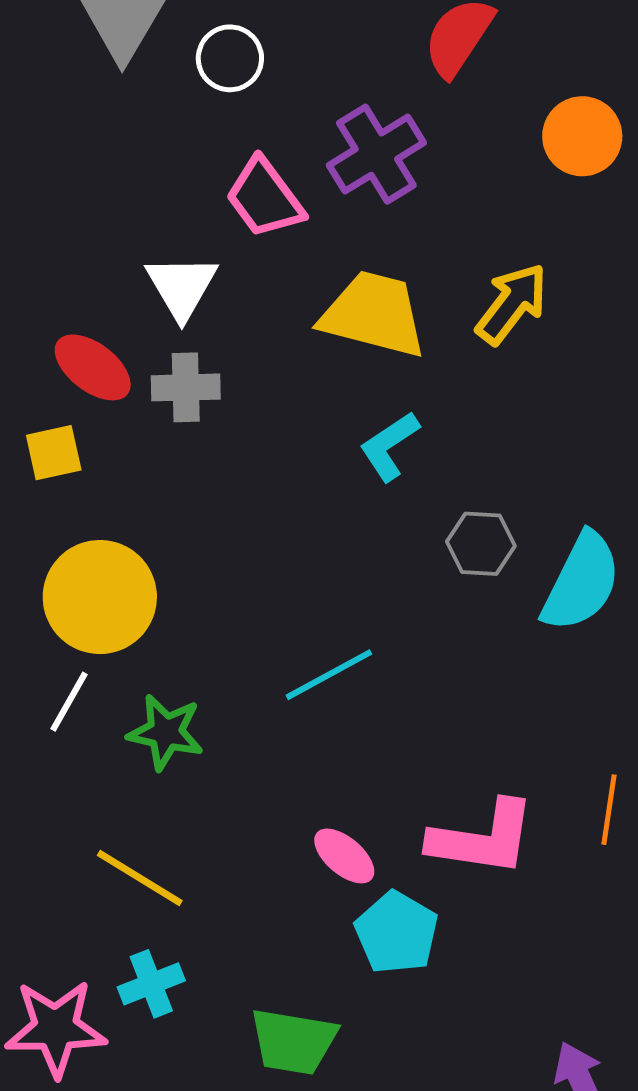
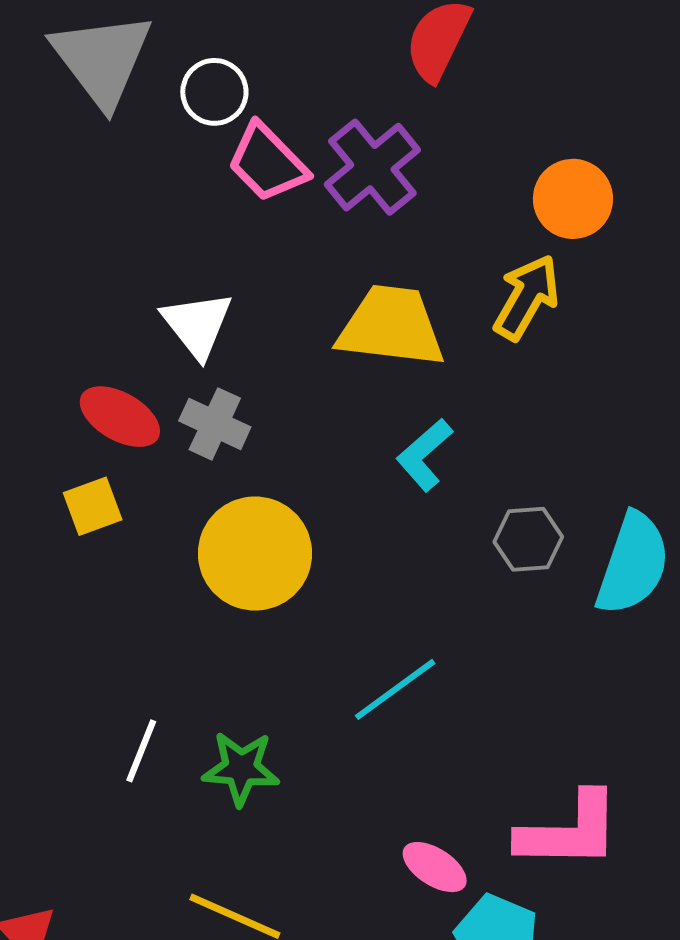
orange circle: (582, 136) -> (573, 199), moved
pink trapezoid: (265, 198) -> (267, 163), moved
gray cross: (186, 387) -> (215, 424), turned 34
yellow circle: (100, 597) -> (255, 554), moved

